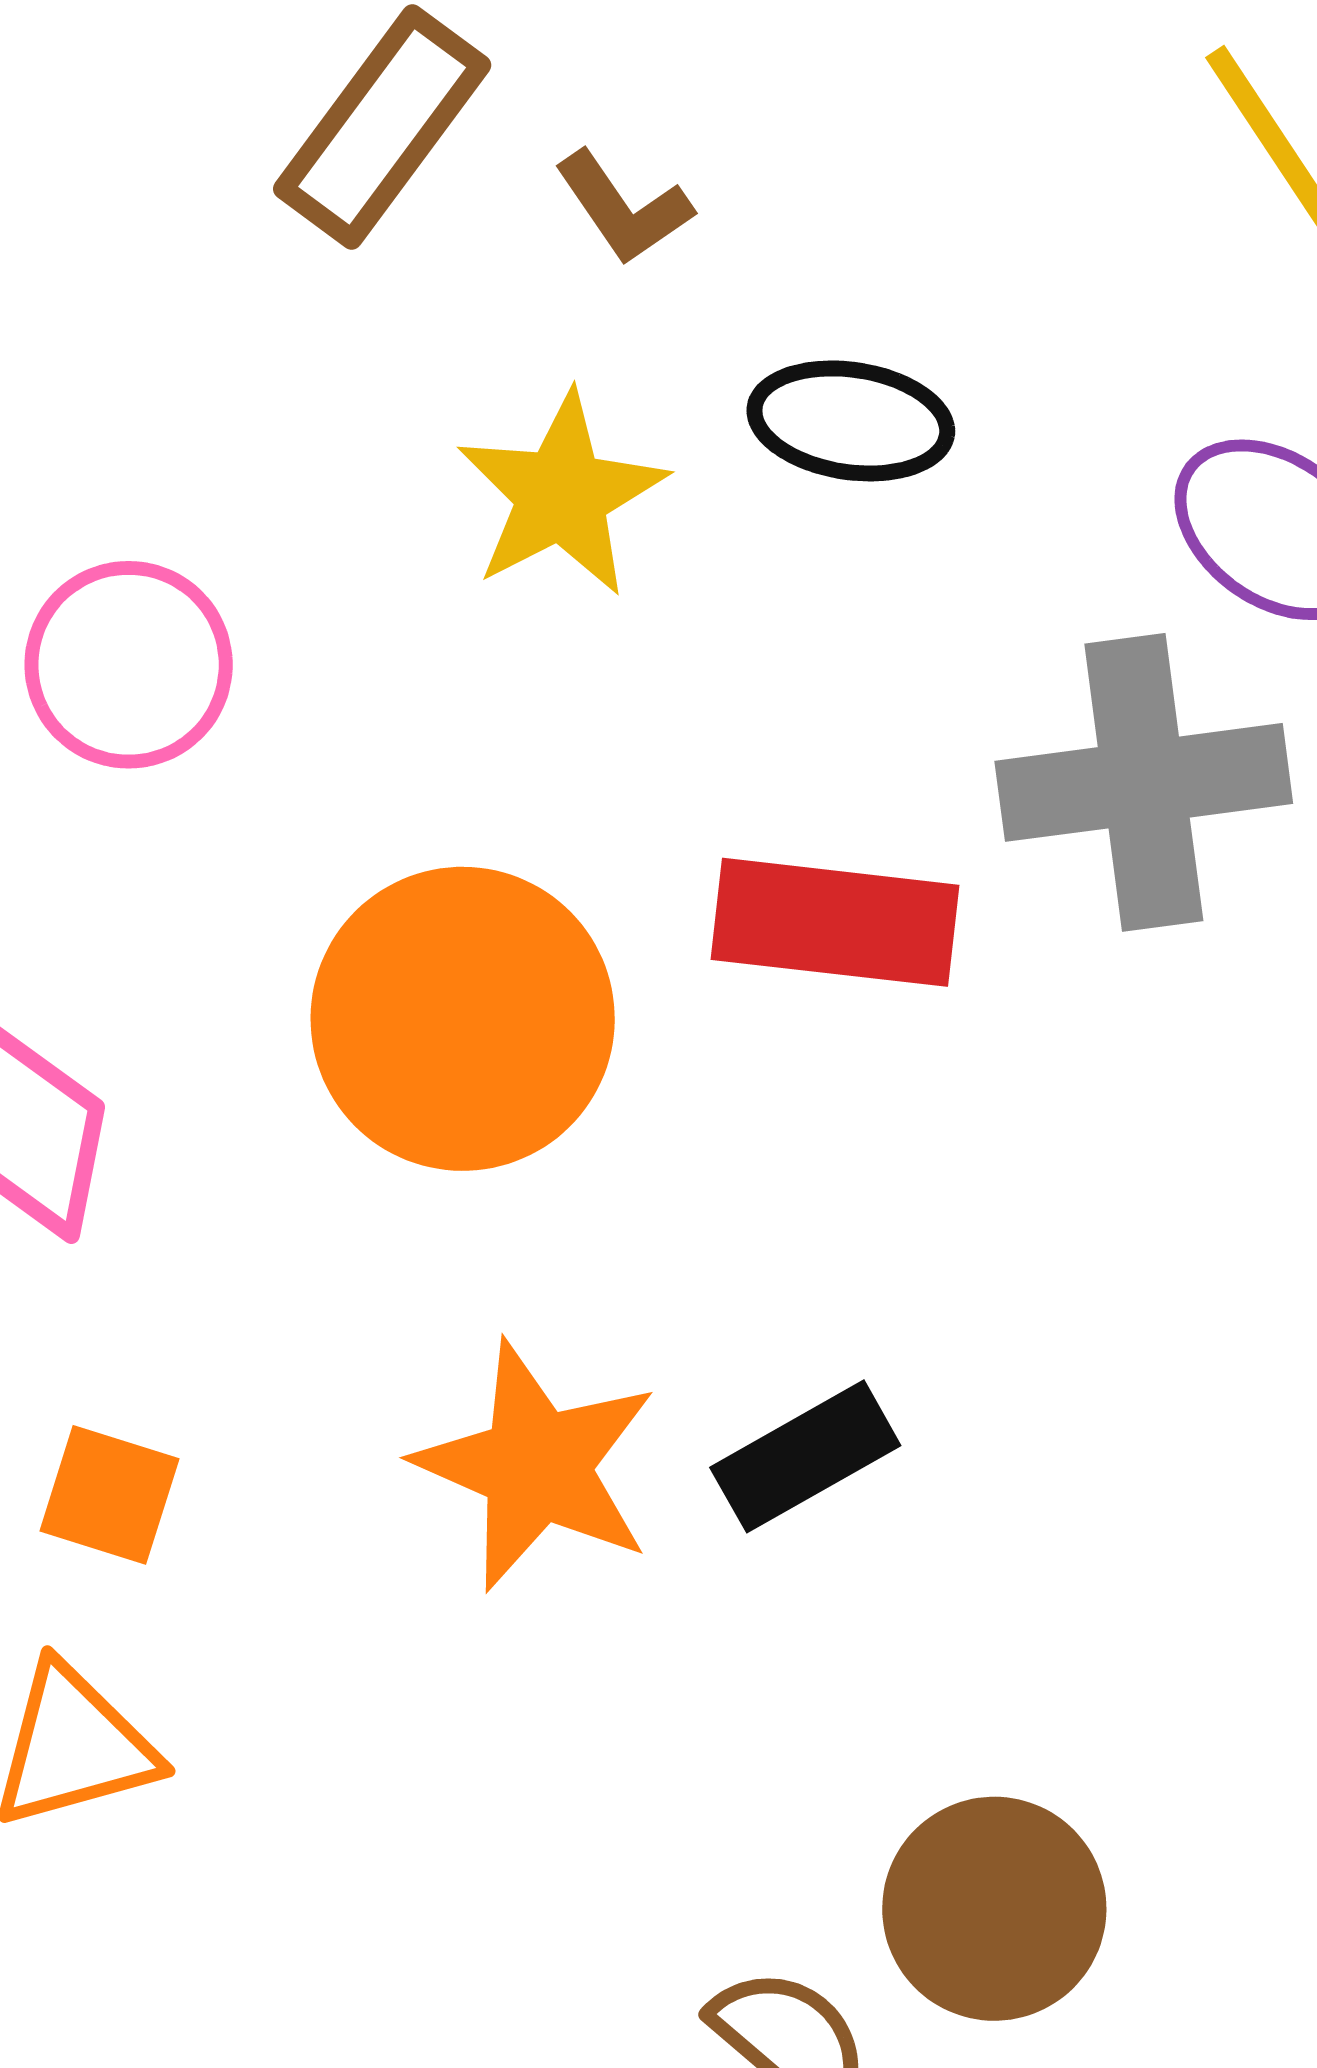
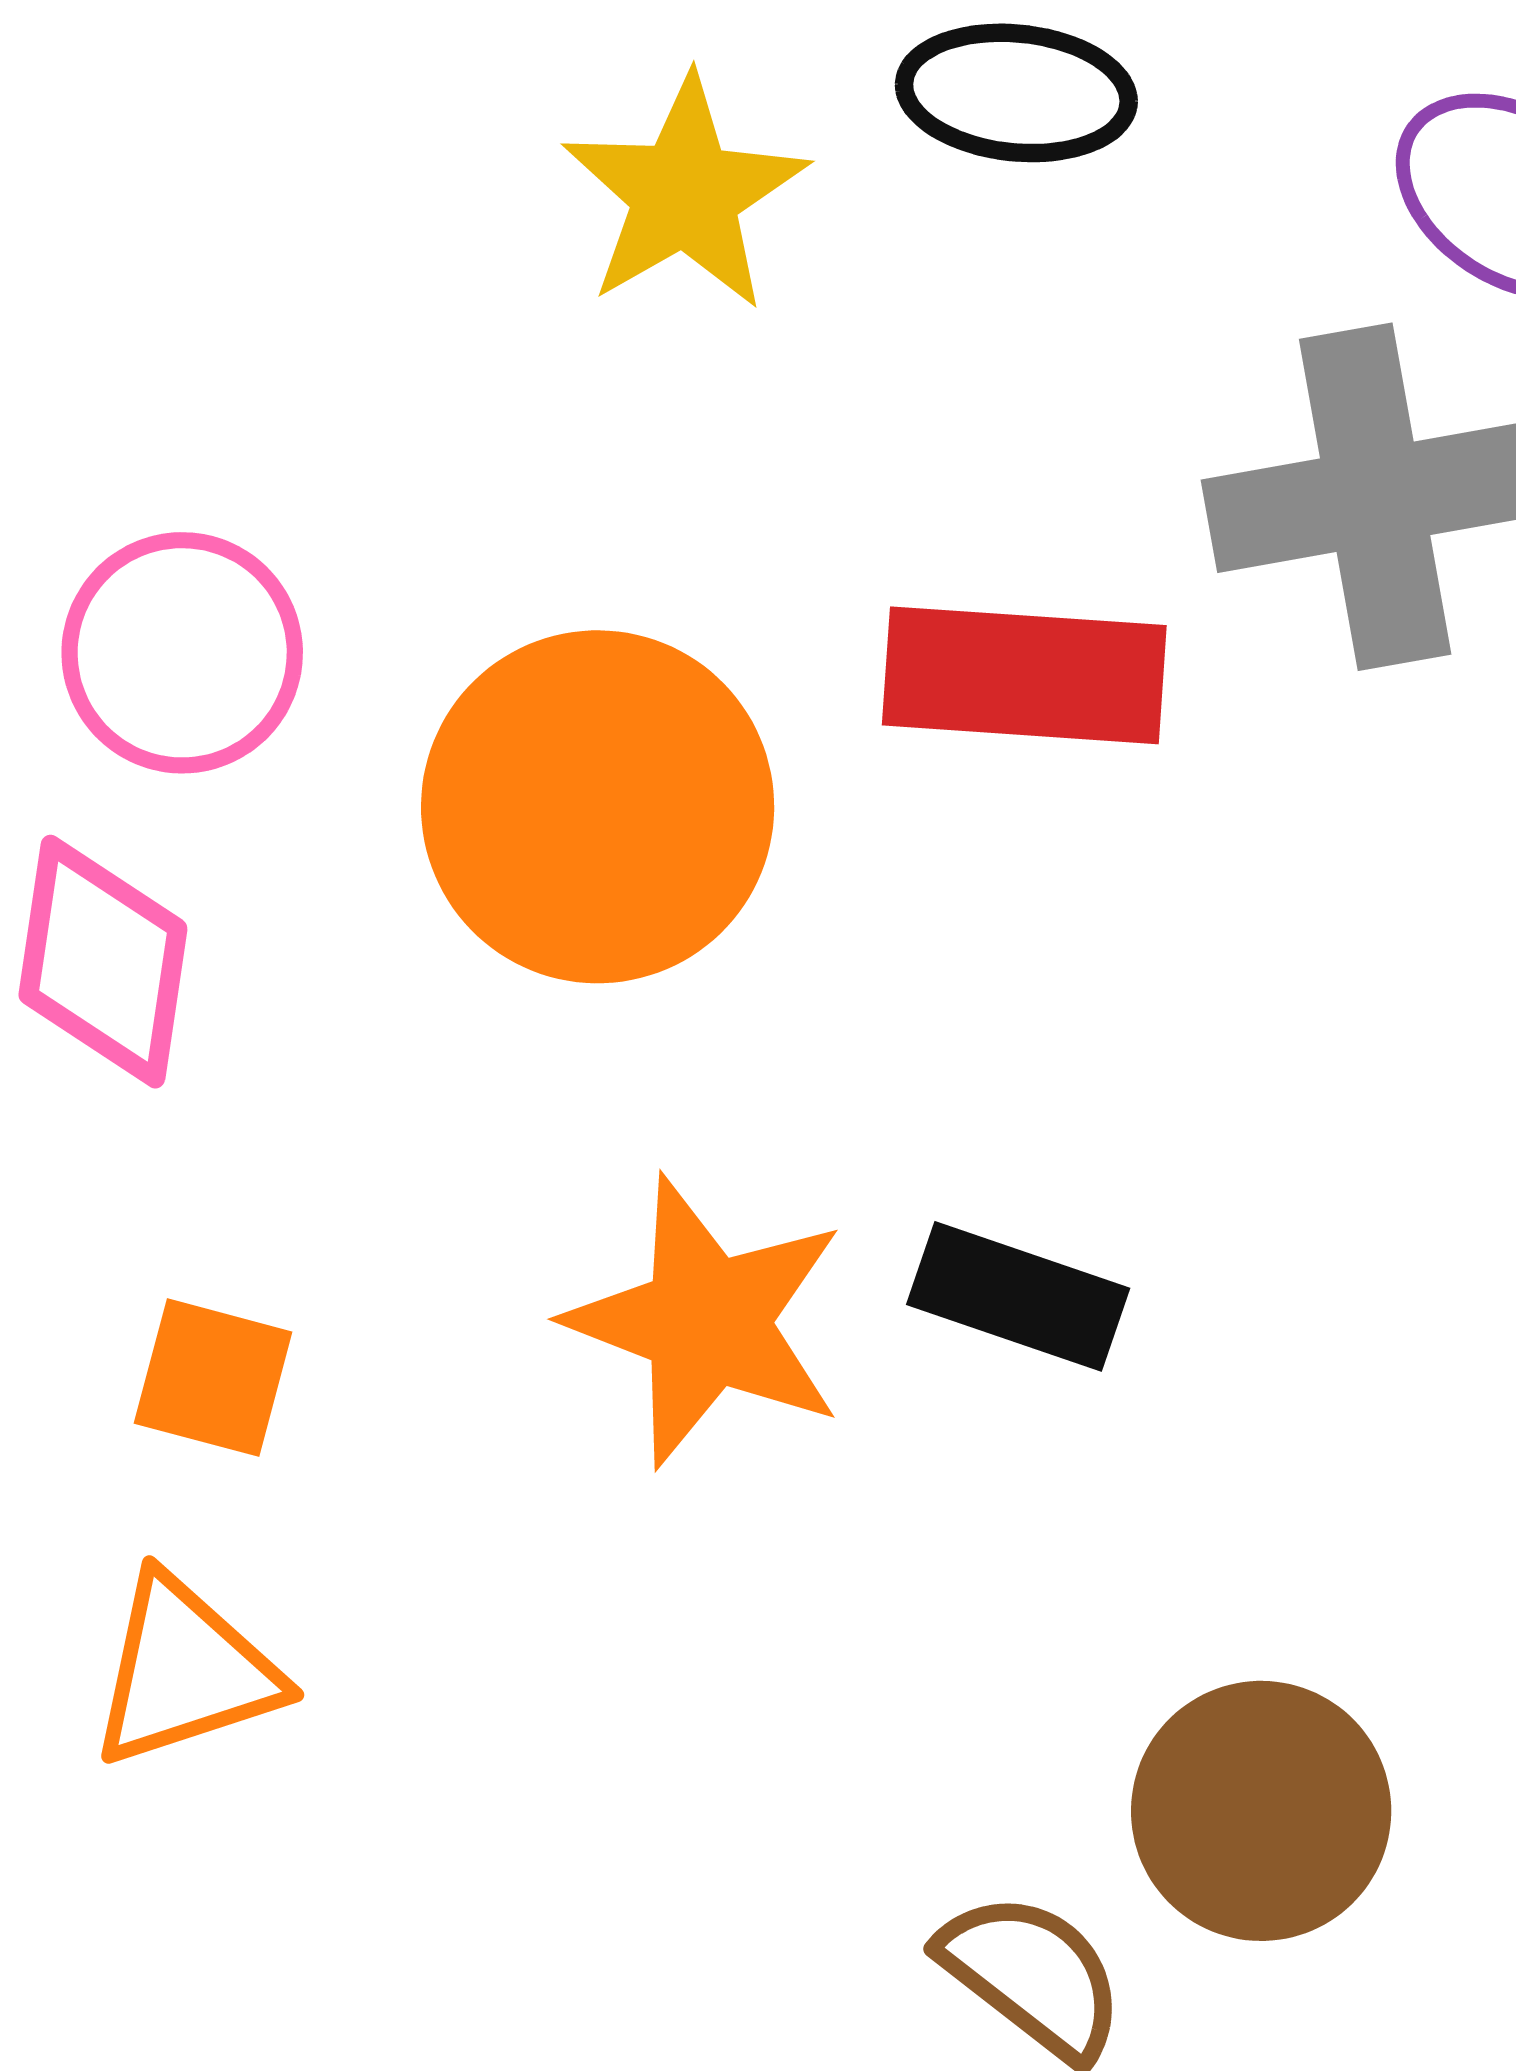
pink circle: (129, 665) -> (182, 653), moved
black rectangle: (805, 1456) -> (1018, 1296), turned 51

